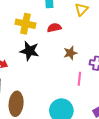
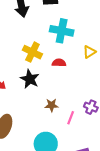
brown star: (70, 53) -> (52, 105), moved

